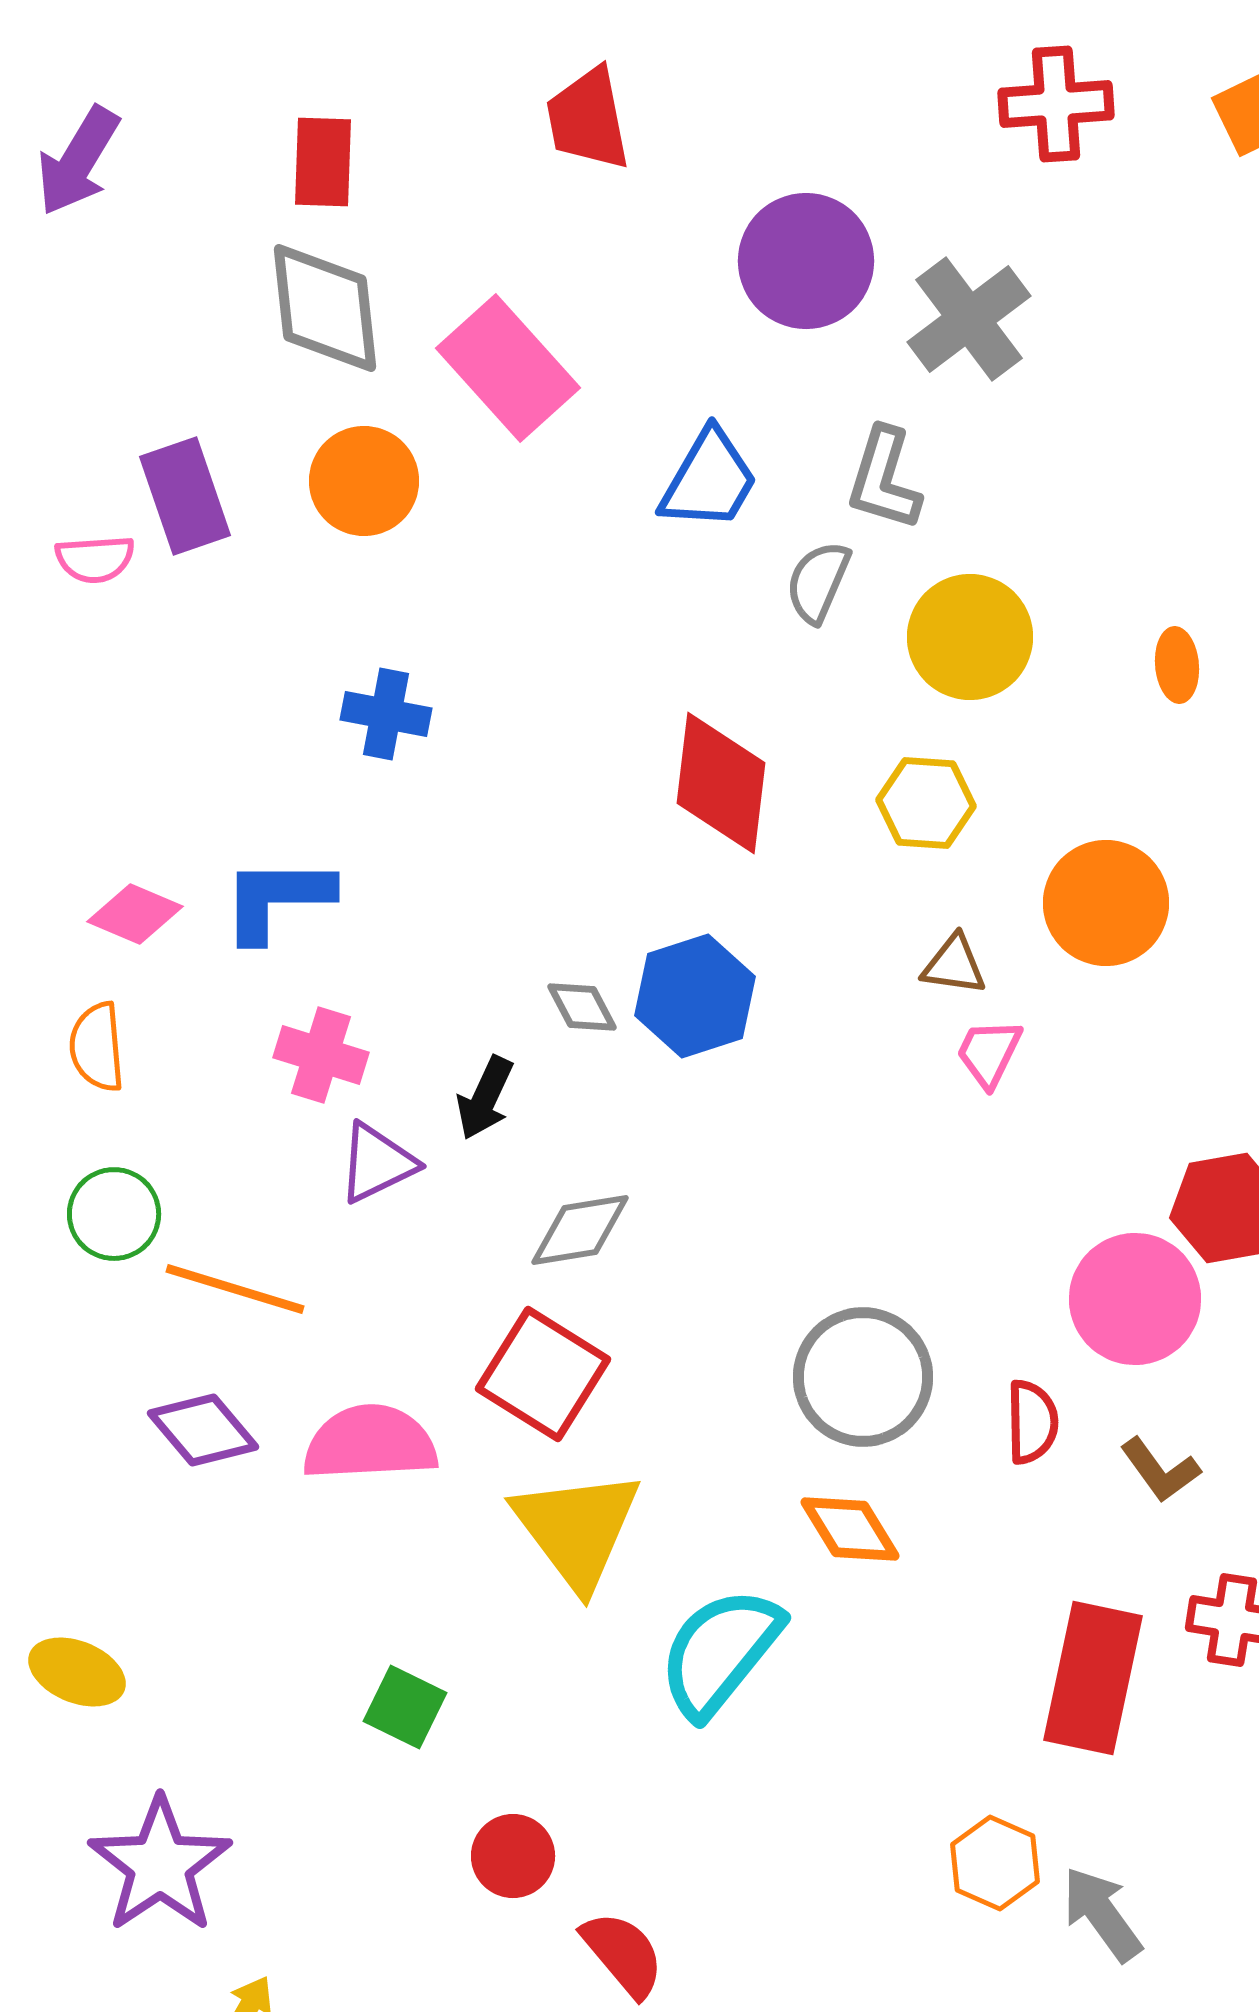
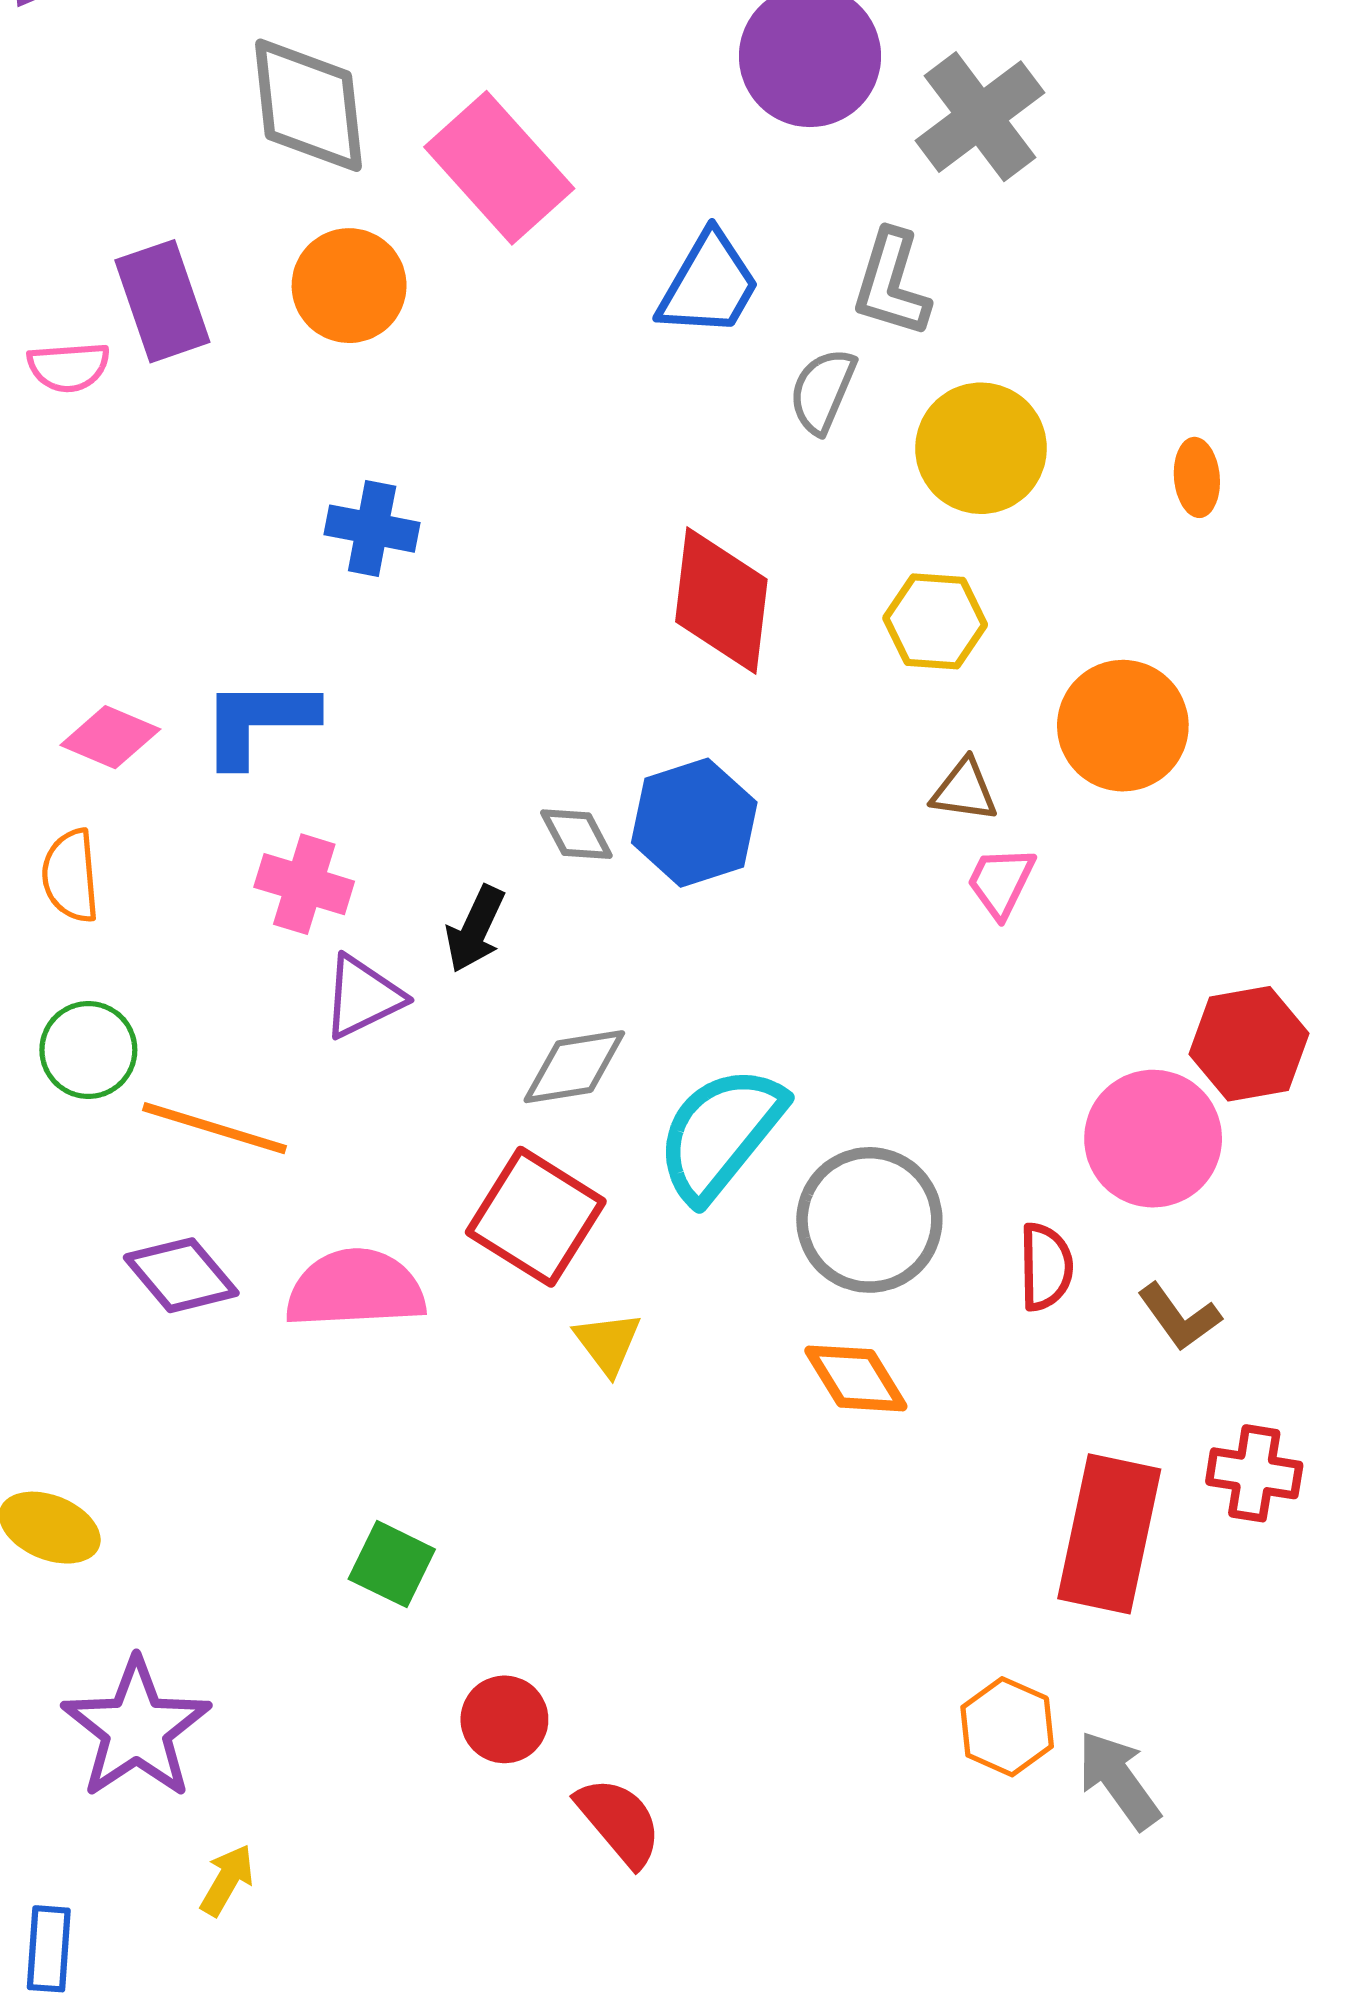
yellow triangle: (577, 1529) -> (608, 1343), moved, size x0.5
cyan semicircle: (720, 1652) -> (720, 1133), moved

